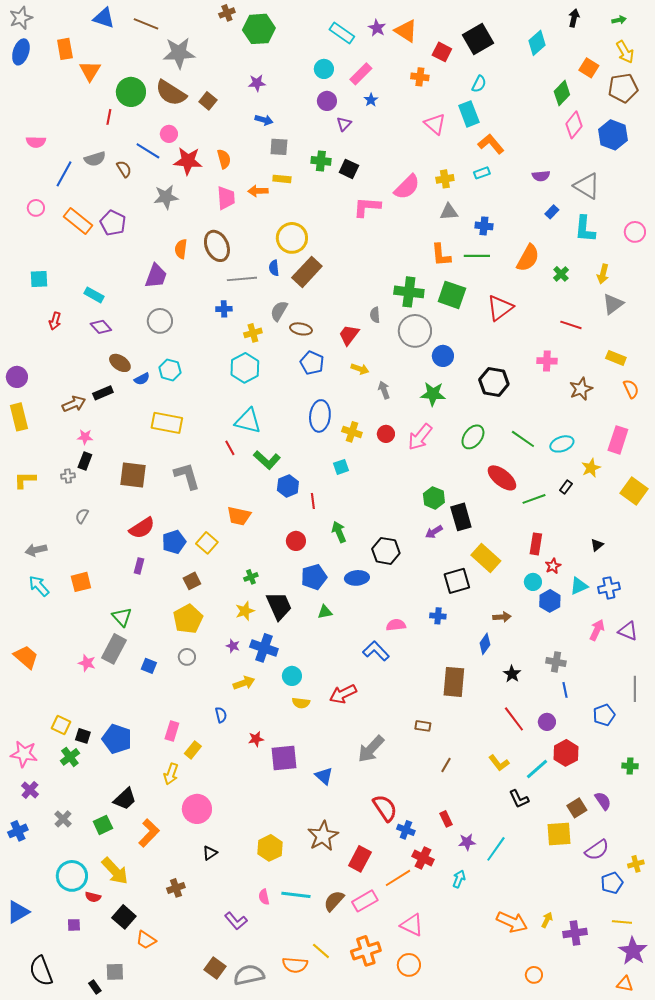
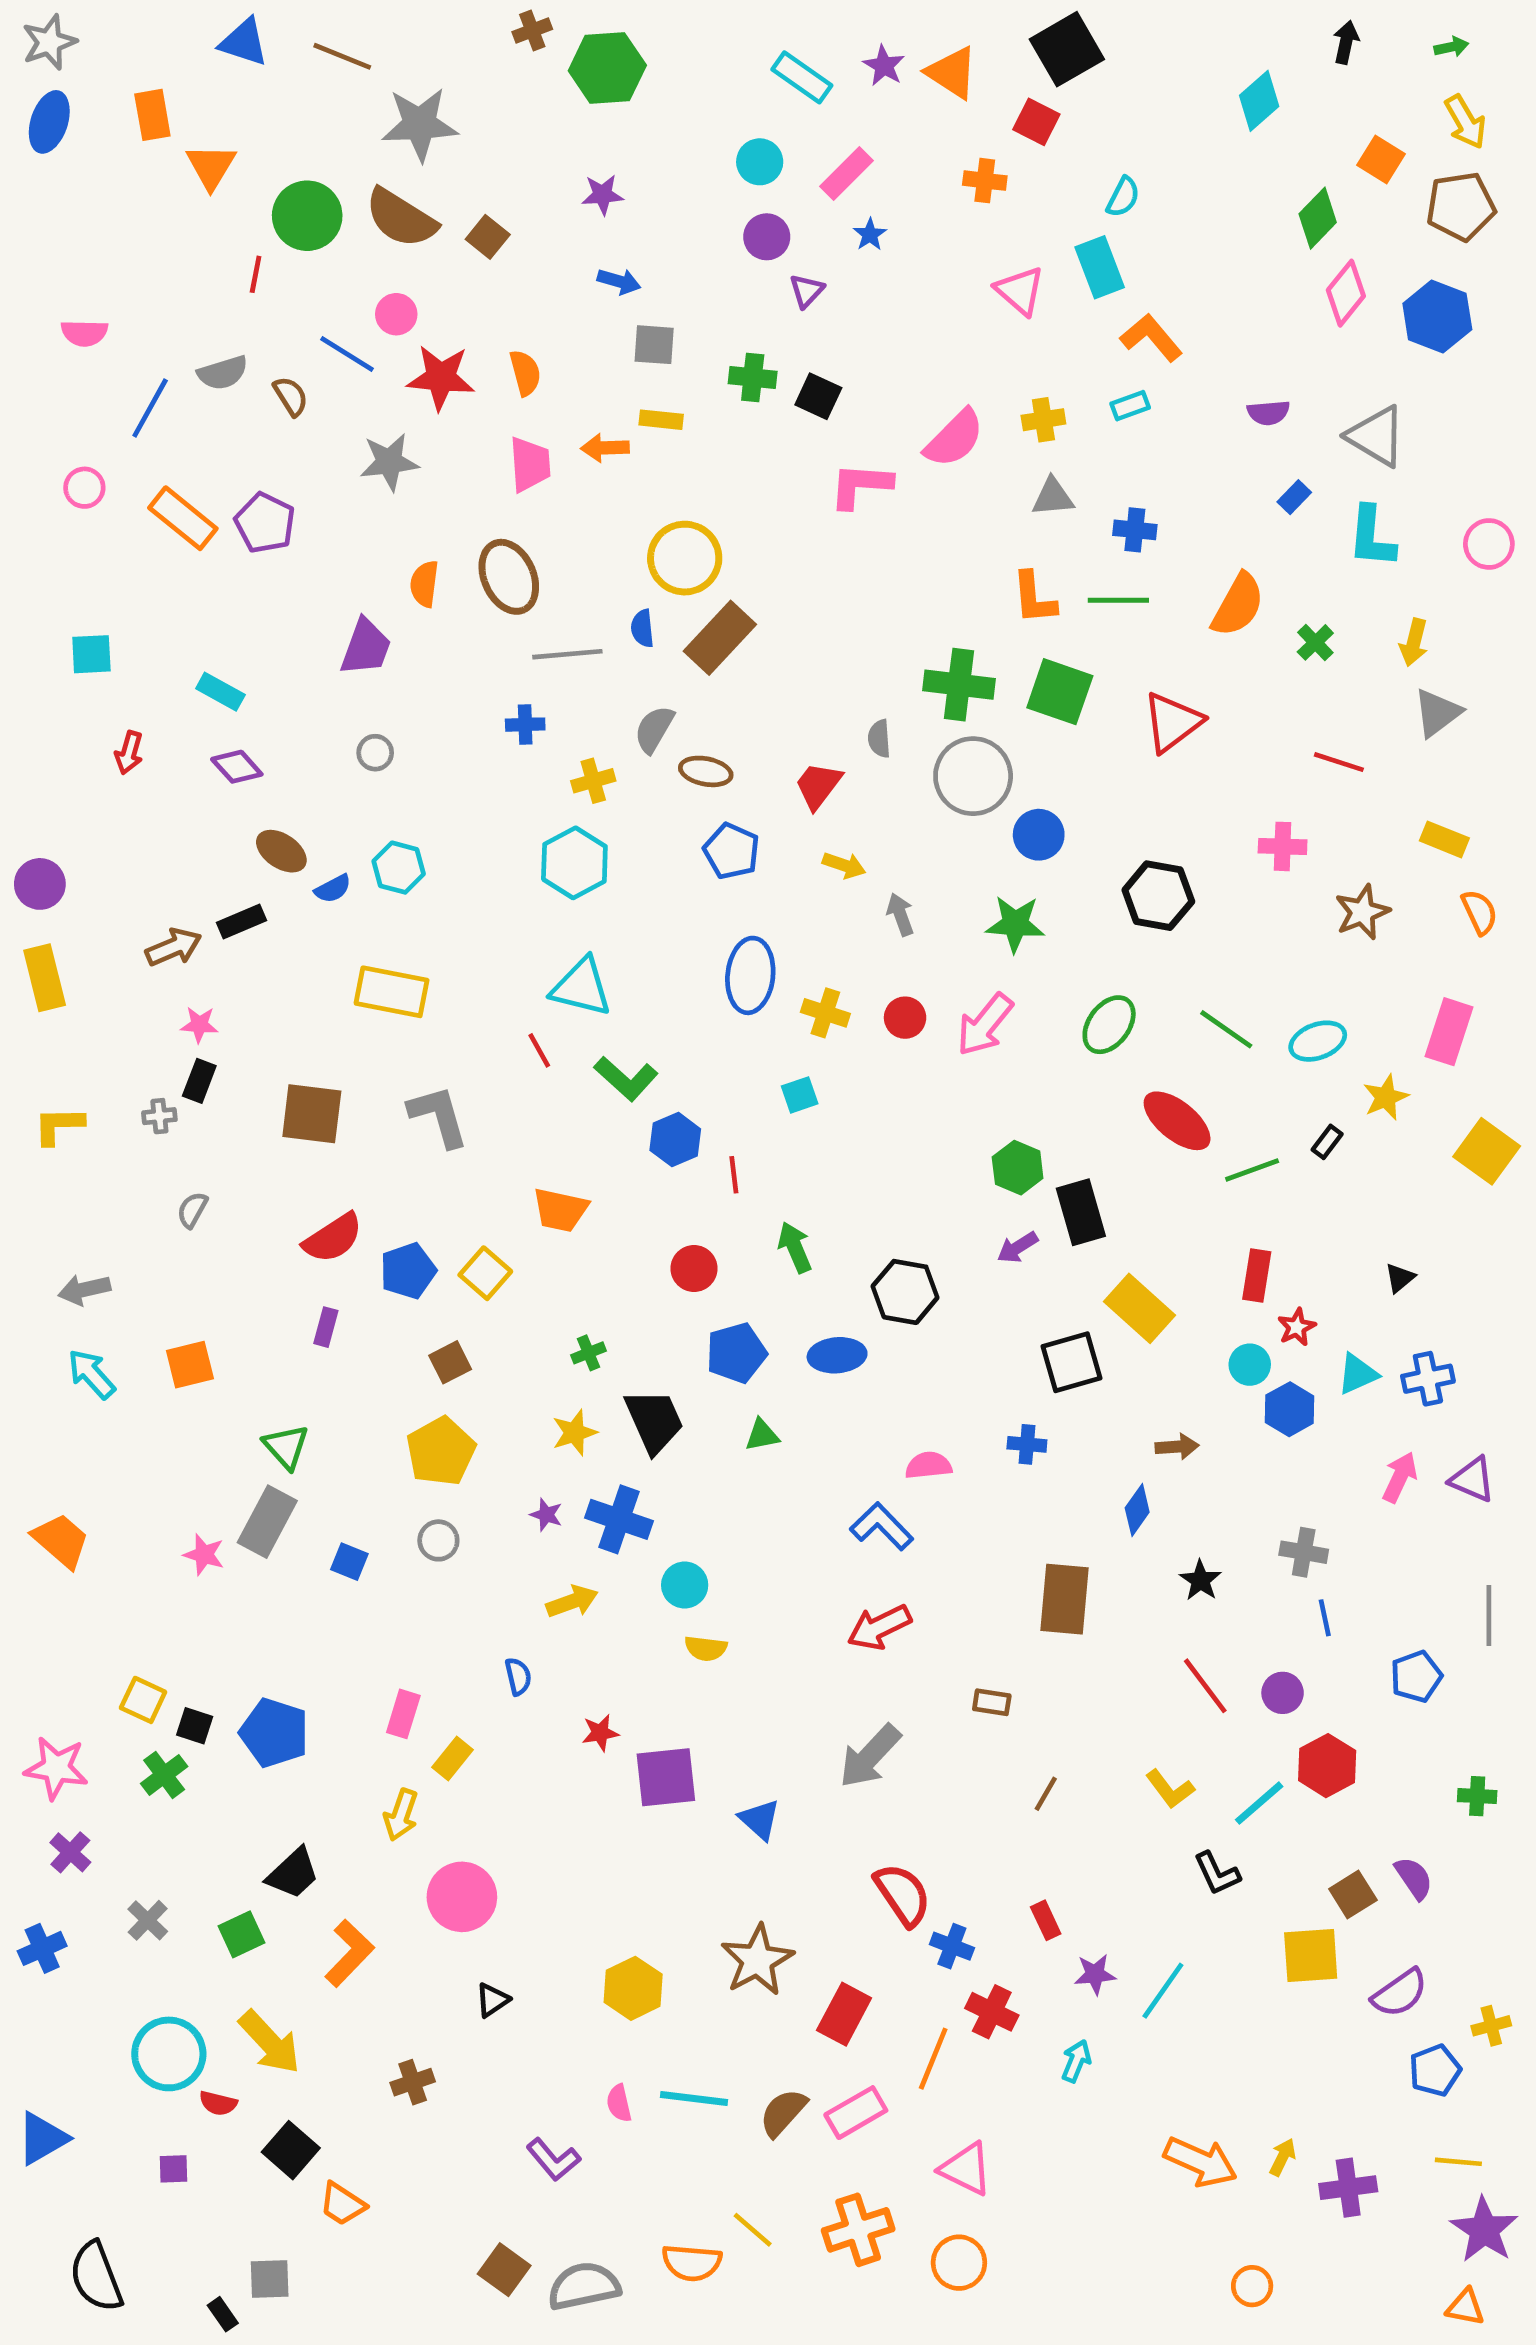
black square: (478, 39) -> (1067, 49), moved
gray circle: (160, 321) -> (375, 753), size x0.6
red arrow: (343, 694) -> (879, 1627), moved
orange line: (398, 878) -> (933, 2059), turned -36

